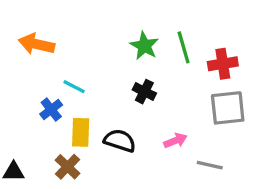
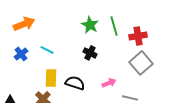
orange arrow: (36, 44) -> (24, 24), turned 145
gray square: (228, 108) -> (141, 63), turned -35
blue cross: (51, 110) -> (21, 54), moved

